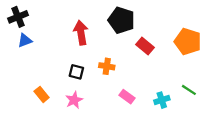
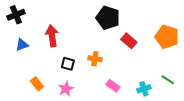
red arrow: (81, 33) -> (52, 36), moved
blue triangle: (25, 40) -> (22, 45), moved

